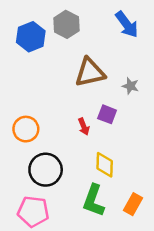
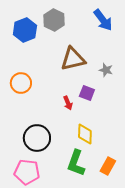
orange circle: (26, 129) -> (21, 83), moved

